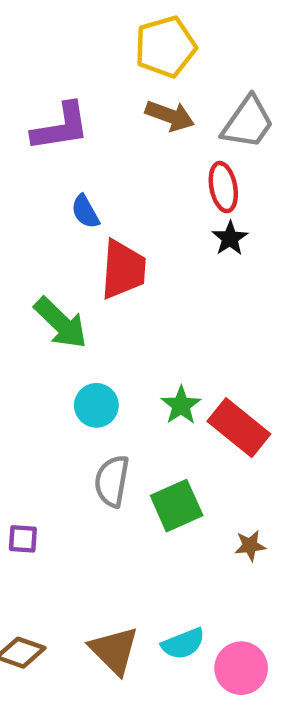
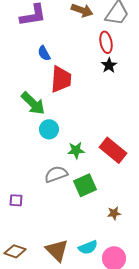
cyan circle: (96, 405) -> (49, 129), moved
green star: (181, 405) -> (76, 150), moved, turned 30
gray semicircle: (112, 481) -> (56, 174), turned 60
brown star: (250, 546) -> (114, 213), moved

